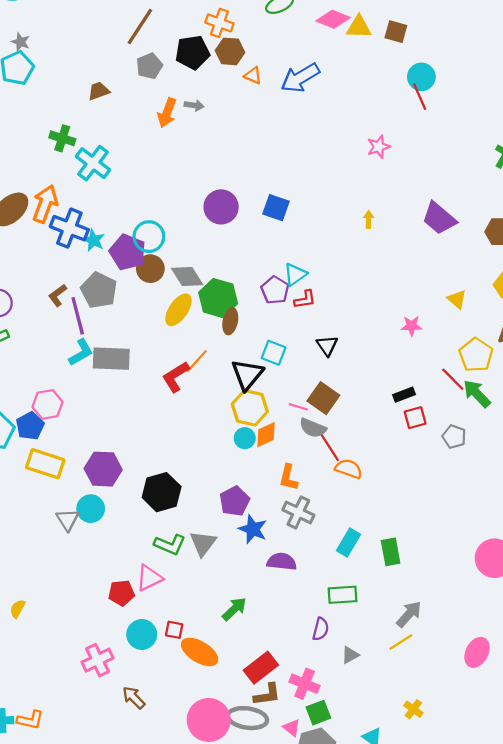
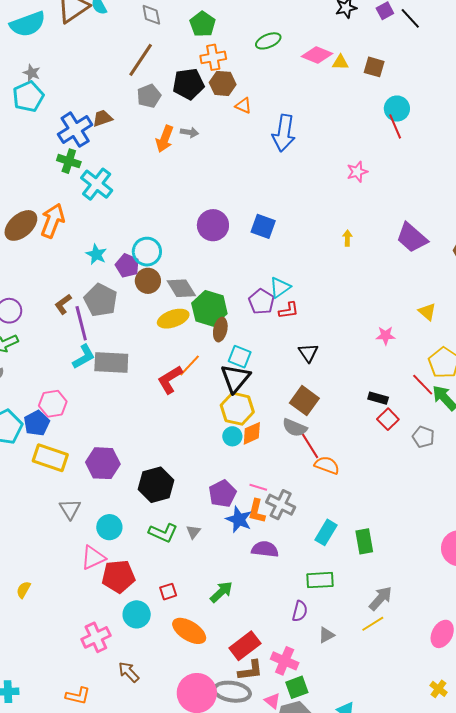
orange cross: (219, 23) -> (213, 57), turned -30
yellow triangle: (359, 27) -> (340, 62), size x0.7
blue arrow: (300, 78) -> (284, 133), moved, turned -51
blue cross: (69, 228) -> (75, 130), moved, turned 36
purple pentagon: (128, 252) -> (127, 266), size x0.7
yellow ellipse: (178, 310) -> (173, 319), turned 36
cyan square: (274, 353) -> (240, 357), moved
black rectangle: (404, 395) -> (378, 398), turned 36
pink line: (298, 407) -> (258, 487), moved
red square: (415, 418) -> (388, 419), turned -30
orange L-shape: (288, 477) -> (257, 511), moved
cyan circle: (91, 509) -> (109, 527), moved
gray triangle: (203, 543) -> (193, 532), size x0.6
pink triangle: (149, 578) -> (93, 558), moved
red pentagon: (121, 593) -> (118, 576), size x1.4
red square: (174, 630) -> (168, 592), moved, turned -30
yellow cross: (413, 709) -> (439, 689), moved
orange L-shape: (30, 720) -> (78, 696), moved

